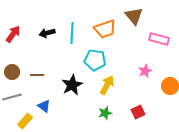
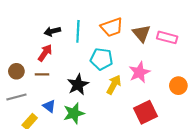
brown triangle: (134, 16) -> (141, 33), moved
red arrow: (13, 34) -> (45, 53), moved
pink star: (145, 71) -> (139, 72), moved, size x1.5
red square: (138, 112) -> (146, 112), size x1.6
green star: (105, 113) -> (74, 113), moved, size x1.5

